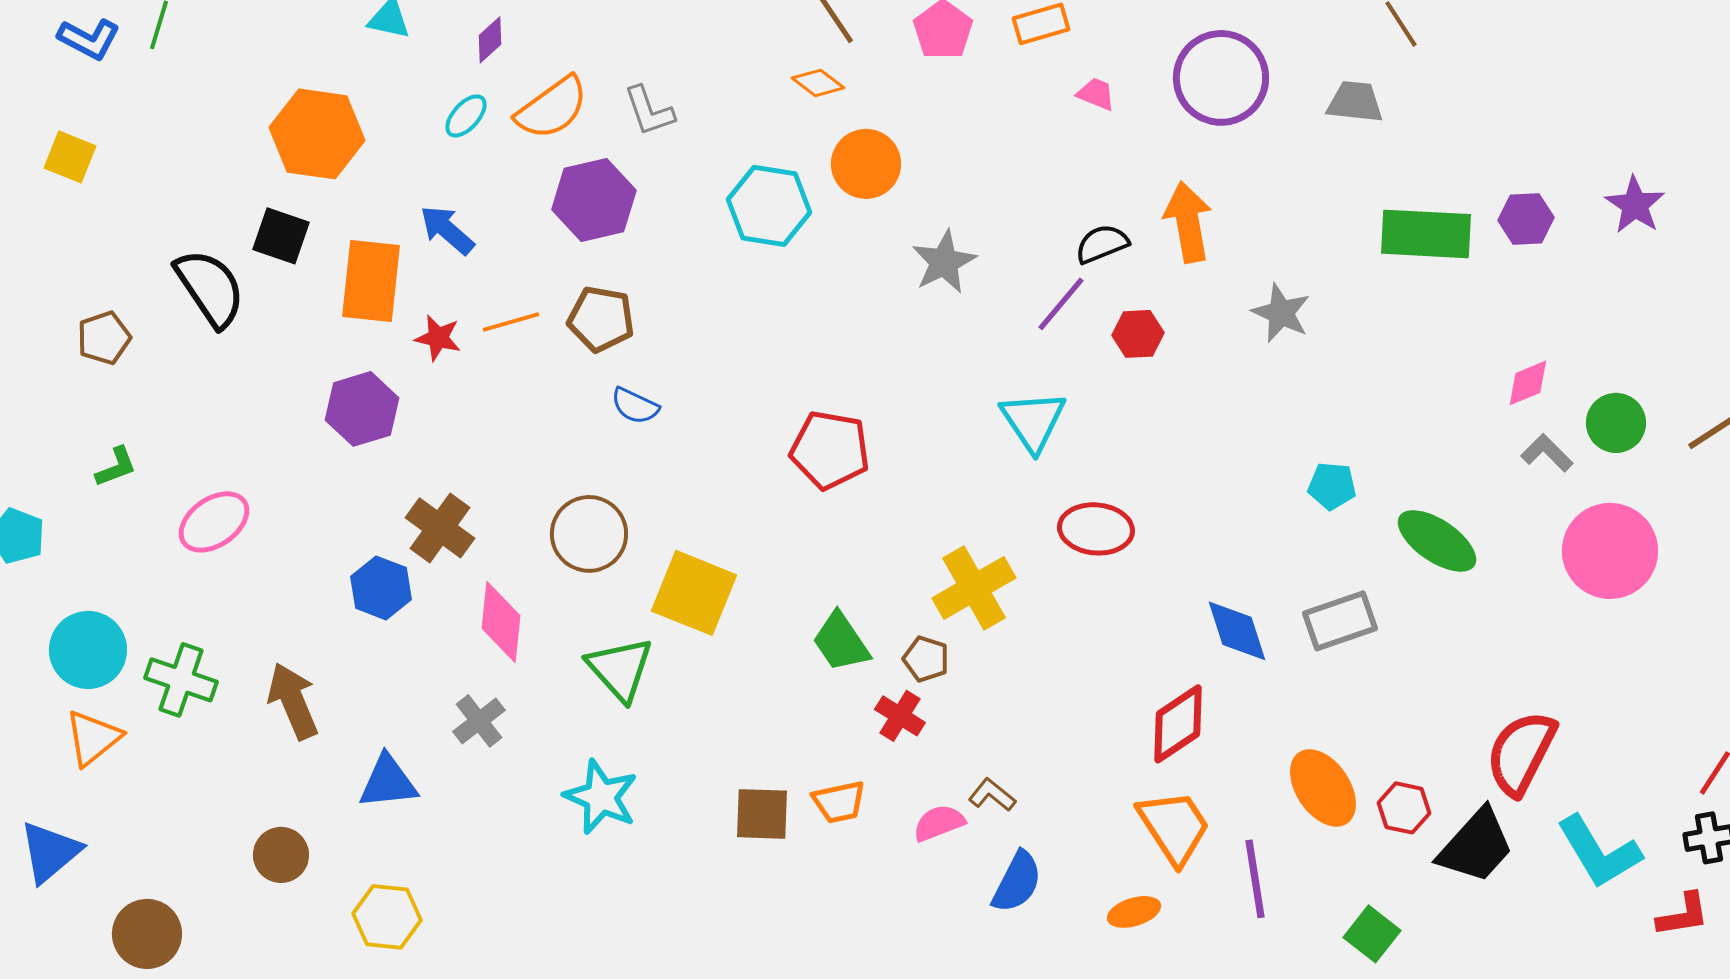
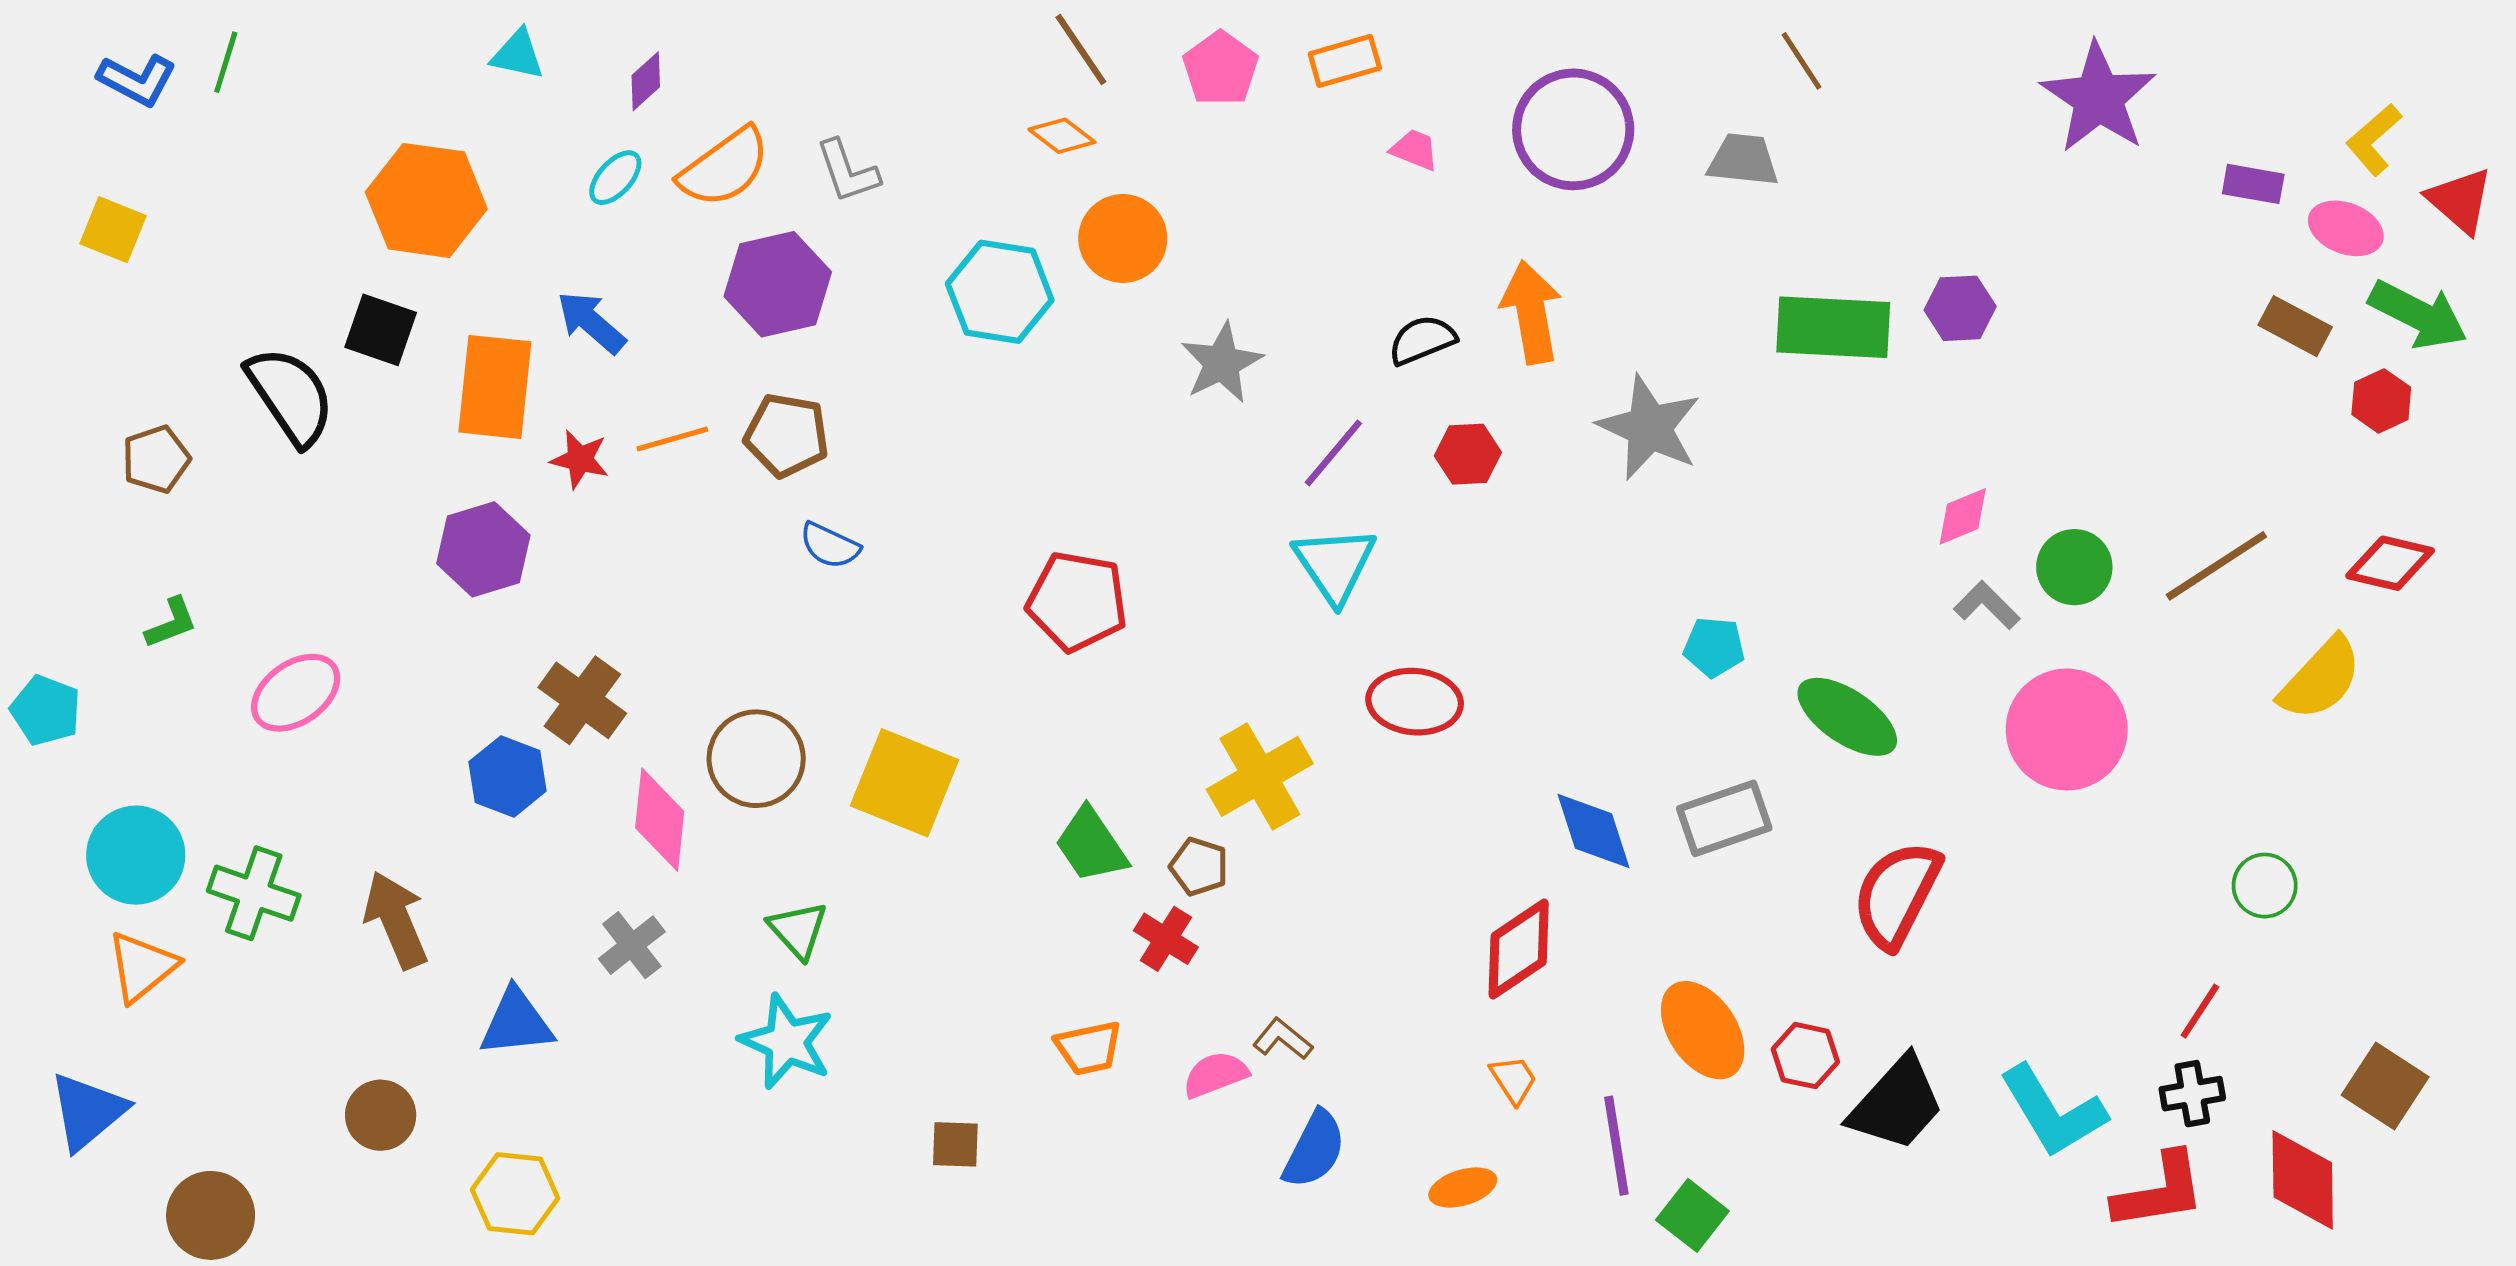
purple star: (1635, 205) -> (2098, 98), moved, size x1.5
purple line: (1061, 304) -> (1333, 453), moved
gray star: (1281, 313) -> (1649, 428), size x1.4
brown circle: (589, 534) -> (756, 759), moved
green triangle: (620, 669) -> (798, 930), moved, size x0.7
red semicircle: (1521, 753) -> (1897, 894), moved
brown square: (762, 814) -> (955, 1144), moved, size x0.7
orange trapezoid: (1174, 827) -> (1514, 1080), size x0.5
red L-shape: (1683, 915) -> (2159, 1191), size x1.4
green square: (1372, 934) -> (1692, 1215), moved

